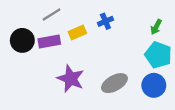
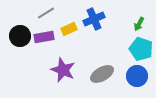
blue cross: (105, 21) -> (94, 19), size x1.5

